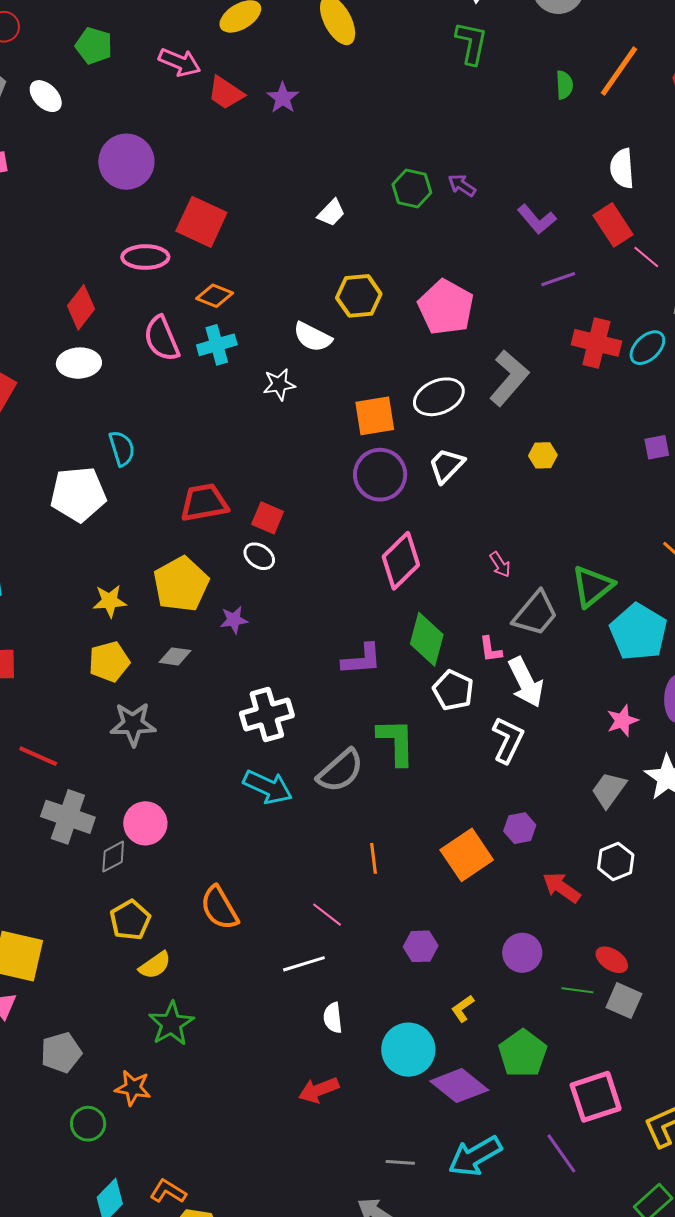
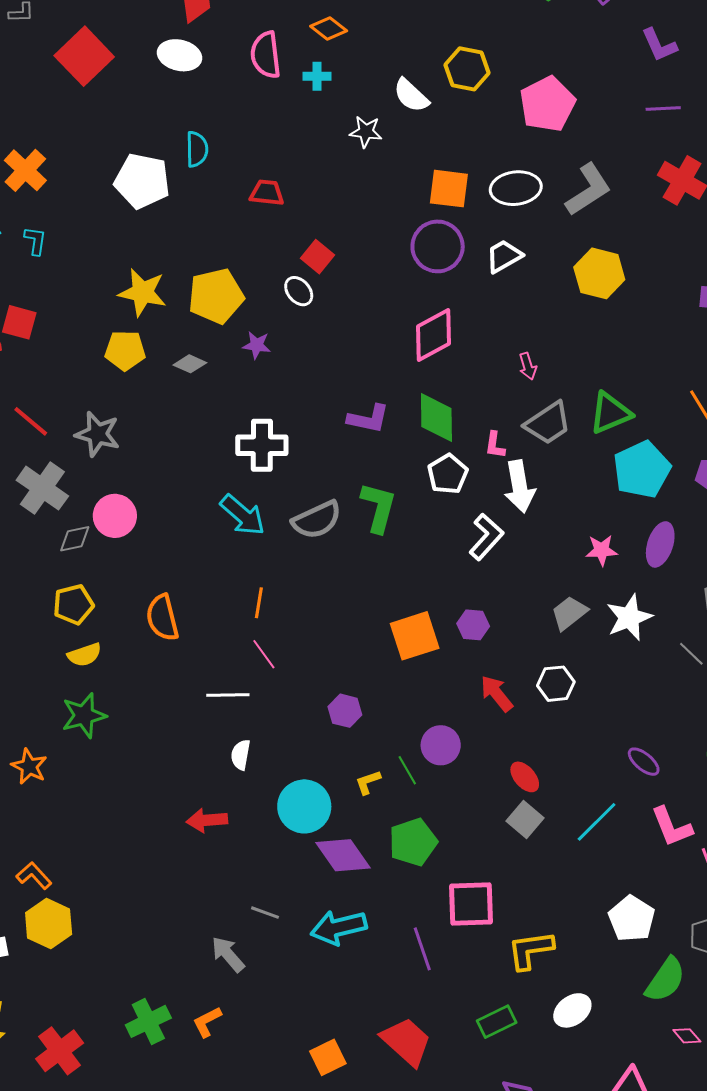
cyan cross: (217, 345) -> (317, 76), size x0.7
yellow hexagon: (543, 455) -> (599, 273), size x1.8
red trapezoid: (204, 503) -> (267, 193), moved, size x0.7
yellow star: (110, 601) -> (143, 292), size x1.4
green diamond: (427, 639) -> (436, 417), turned -32
gray star: (133, 724) -> (98, 434), moved
orange line: (373, 858) -> (259, 603), moved
green line: (577, 990) -> (407, 770), moved, turned 36

